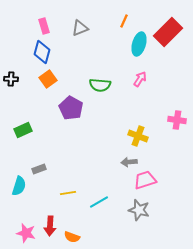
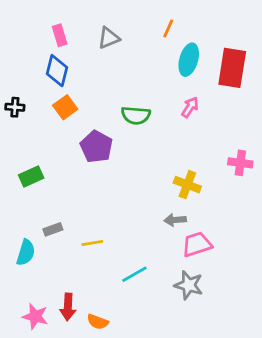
red rectangle: (168, 32) -> (232, 68), moved, turned -36
yellow line: (68, 193) -> (92, 243), moved

